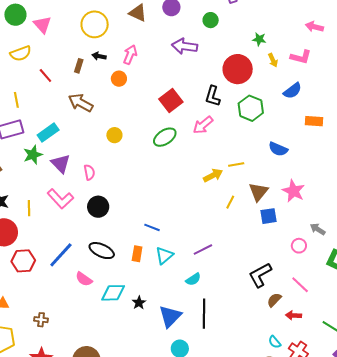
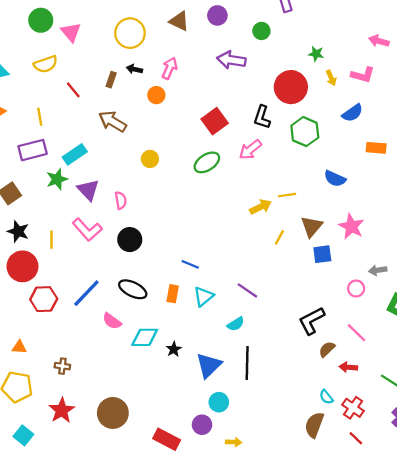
gray arrow: (318, 229) -> (378, 270), turned -42
purple line: (203, 249) -> (247, 290), turned 60

